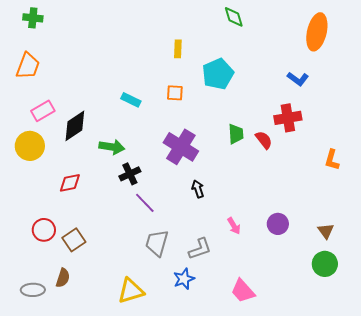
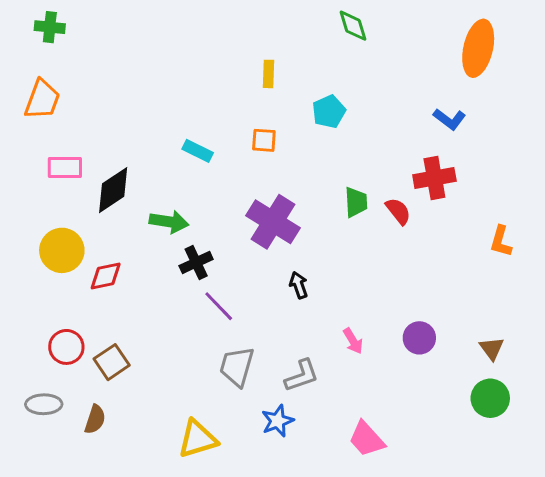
cyan pentagon: (218, 74) -> (329, 112), size x0.7
pink rectangle: (43, 111) -> (65, 167), turned 30
yellow circle: (30, 146) -> (62, 250), moved
gray ellipse: (33, 290) -> (44, 404), moved

